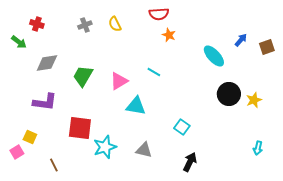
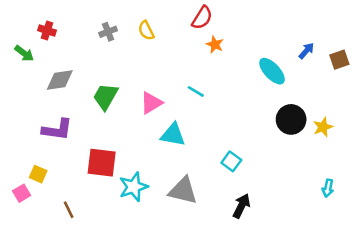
red semicircle: (159, 14) -> (202, 18), turned -54
gray triangle: (144, 150) -> (183, 191), size x1.4

